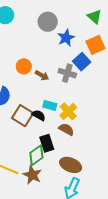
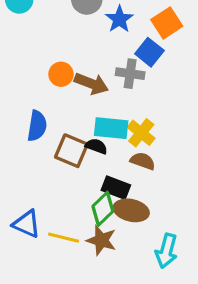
brown arrow: (42, 75) -> (91, 84), size x1.5
cyan rectangle: (50, 105) -> (111, 128), size x1.5
black rectangle: (47, 143) -> (116, 188), turned -42
brown ellipse: (71, 165) -> (131, 210), moved

